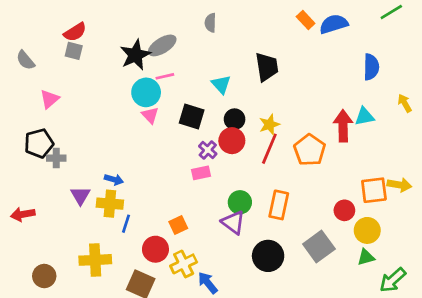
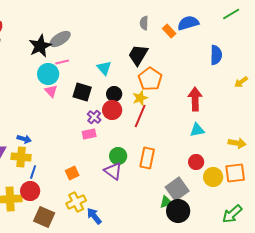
orange rectangle: (306, 20) -> (169, 31), moved
gray semicircle: (210, 23) -> (144, 23), moved
black trapezoid: (267, 67) -> (138, 55), turned -140
yellow arrow: (405, 103) -> (241, 82), turned -96
cyan triangle: (365, 117) -> (197, 130), moved
orange pentagon: (310, 150) -> (150, 79), moved
orange square: (374, 190) -> (235, 173), moved
red circle: (155, 249) -> (30, 191), moved
black circle: (268, 256) -> (178, 211), moved
green triangle: (366, 257) -> (166, 202), moved

